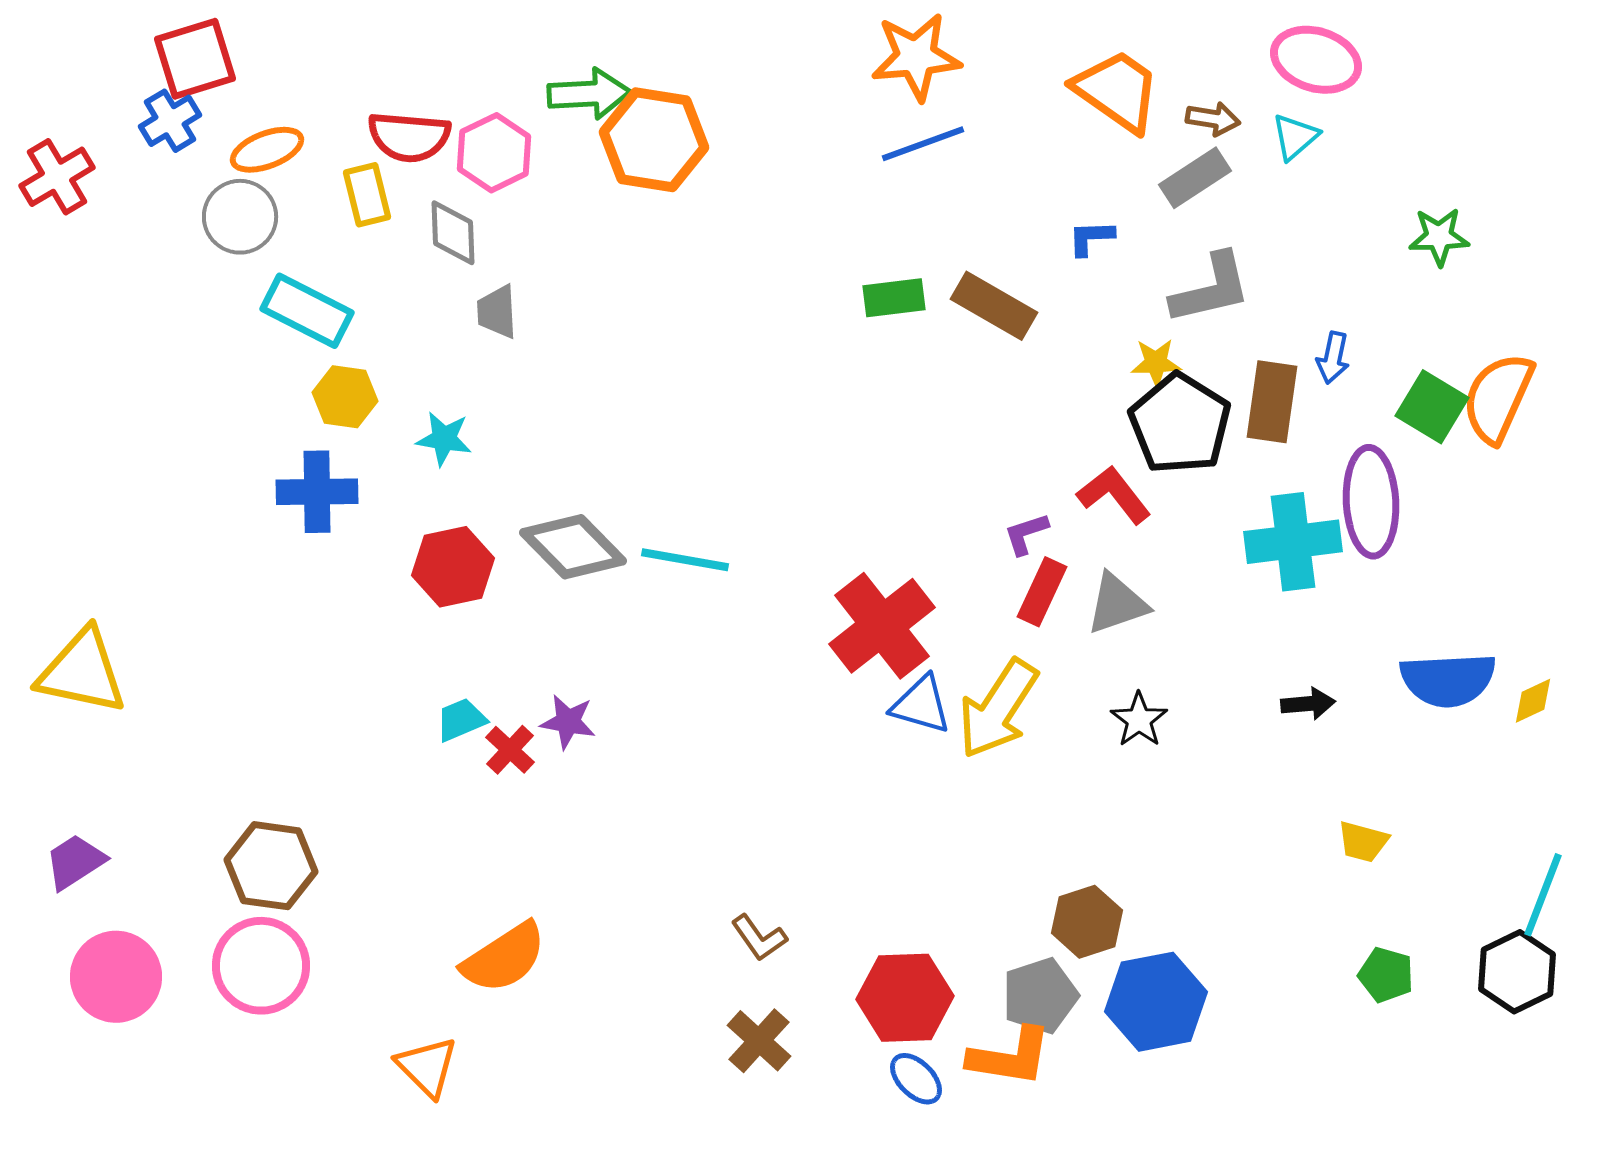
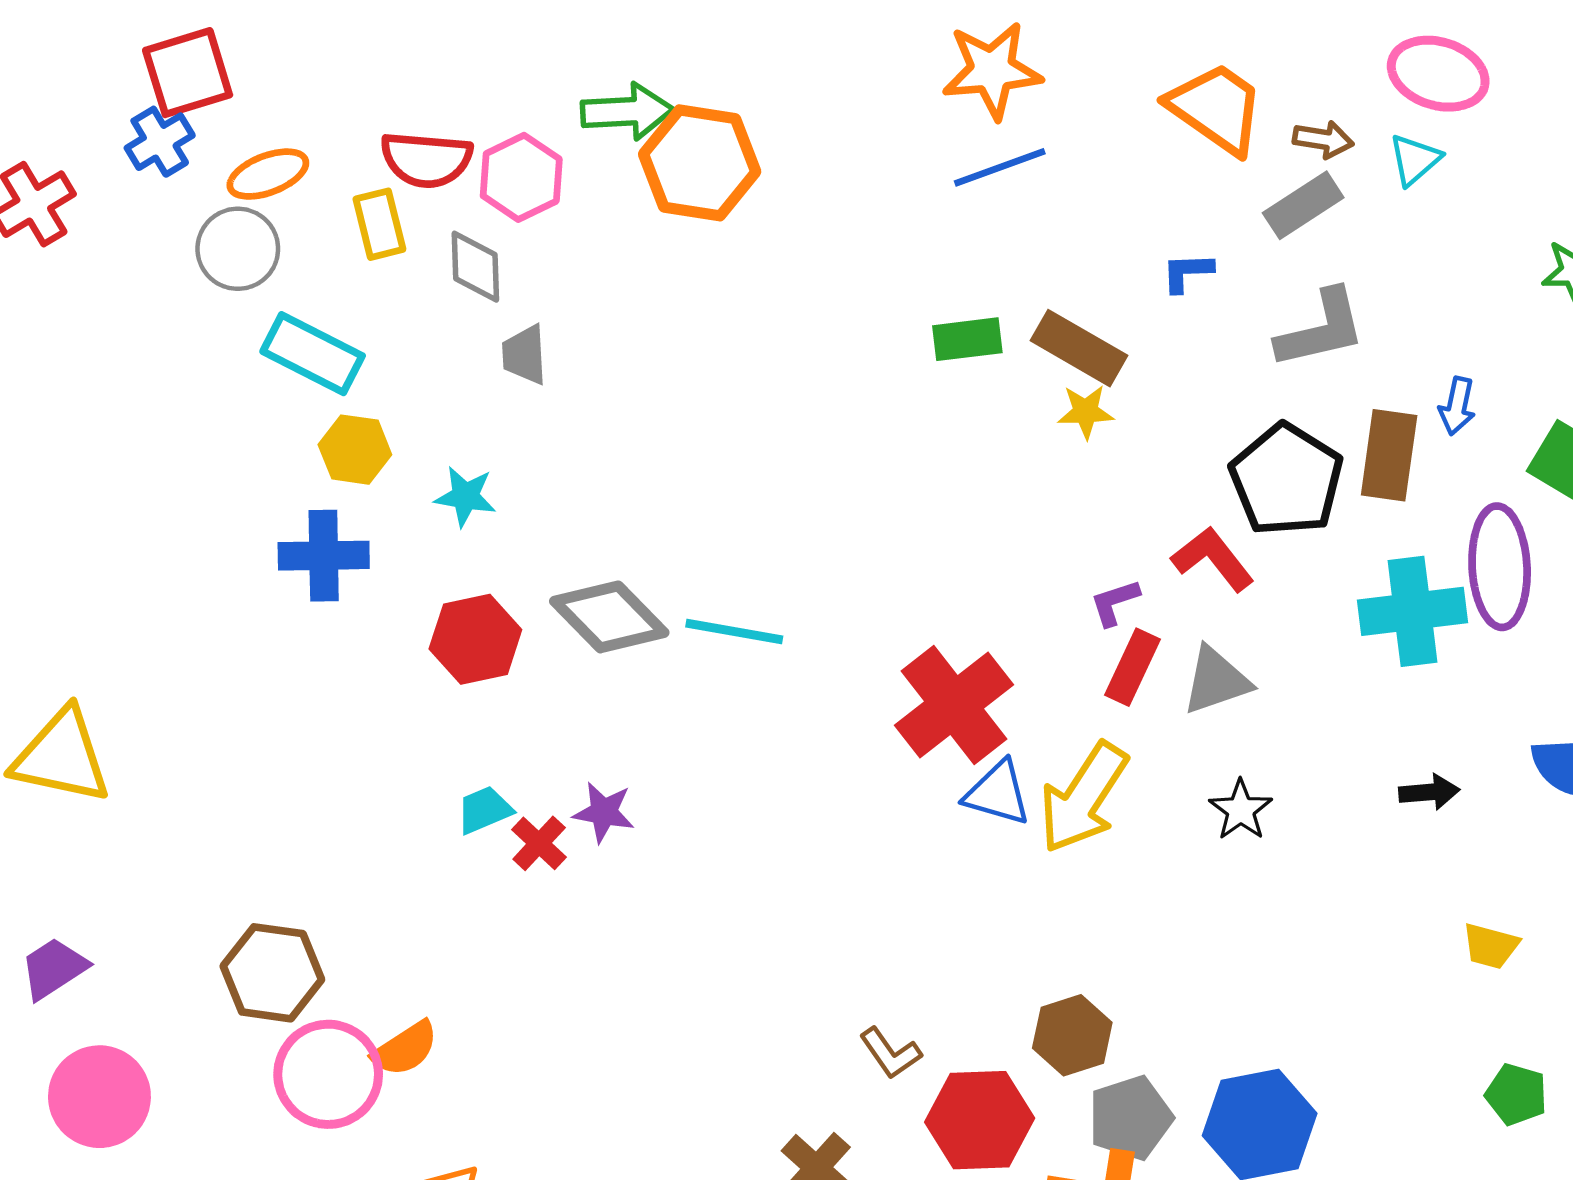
yellow star: (1156, 363) -> (1086, 412), moved
brown hexagon: (1087, 922) -> (1072, 1035), moved
brown L-shape: (759, 938) -> (890, 1053), moved
orange semicircle: (504, 958) -> (405, 1049), moved, size x0.7
pink circle: (261, 966) -> (328, 1074), moved

